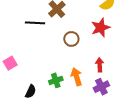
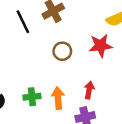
black line: (35, 23) -> (23, 22), turned 48

